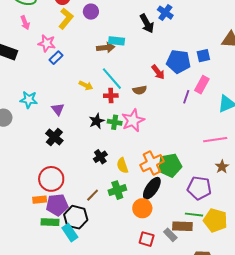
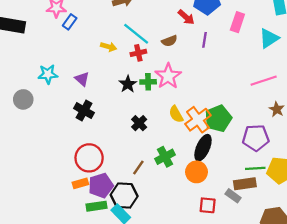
purple line: (186, 97) -> (205, 40), moved
yellow semicircle: (122, 166) -> (176, 114), moved

